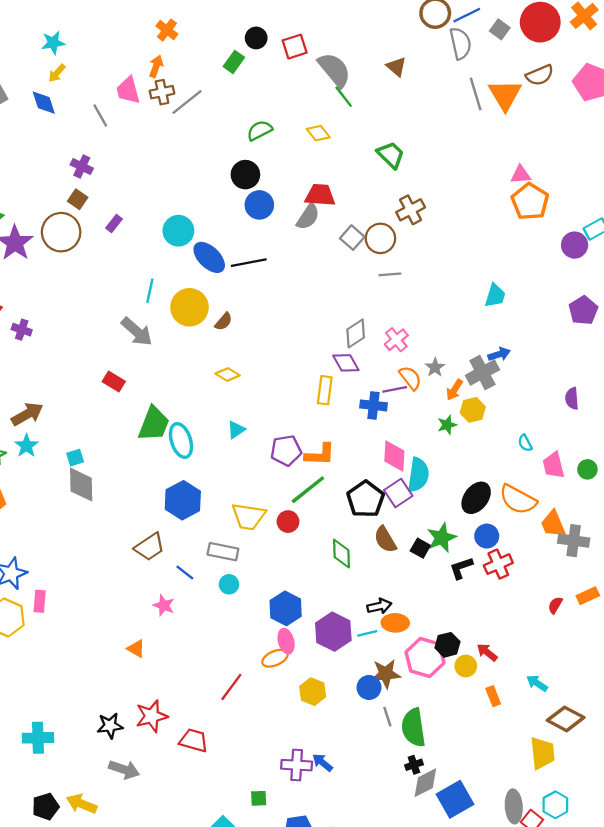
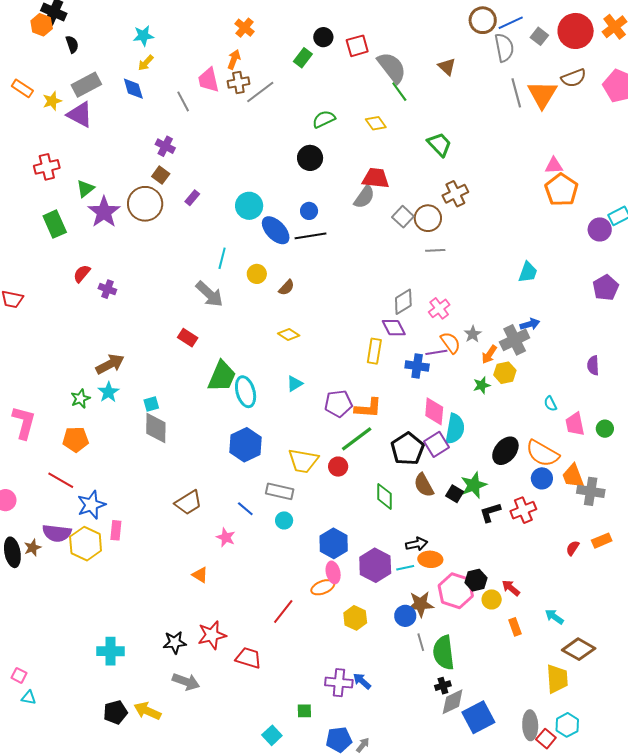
blue circle: (259, 205) -> (309, 211), moved, size x0.7
yellow circle: (189, 307) -> (257, 274), size x0.6
blue circle: (487, 536) -> (542, 478), moved
brown trapezoid: (150, 547) -> (188, 503), moved

